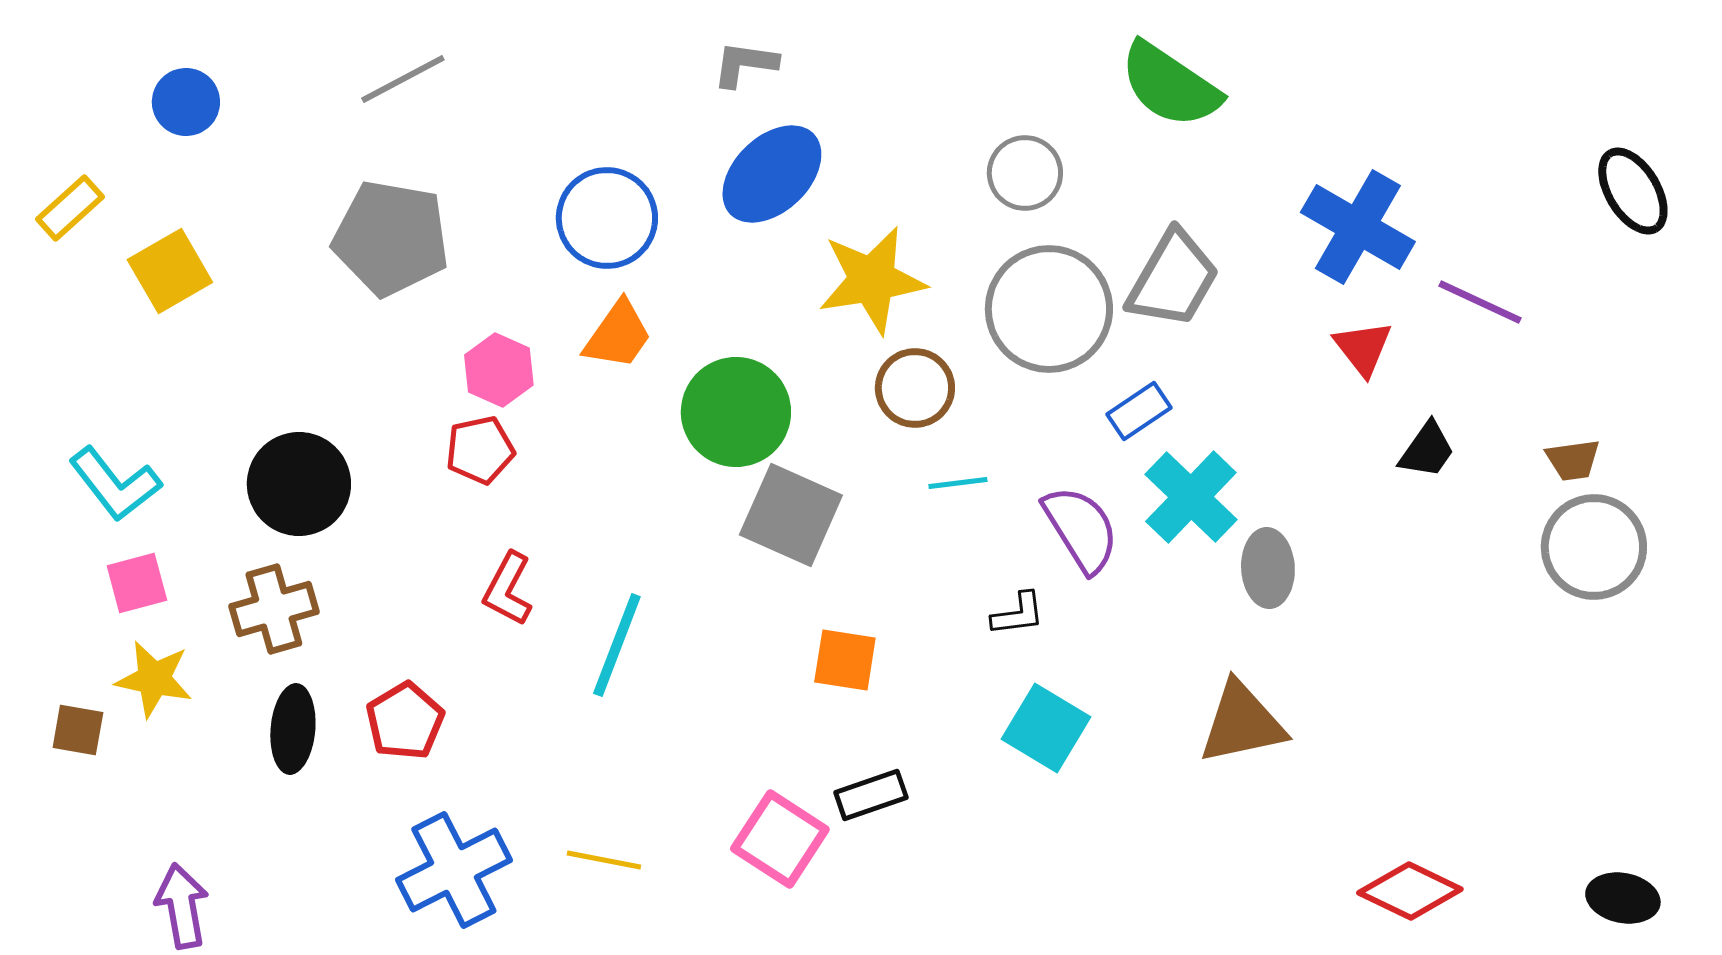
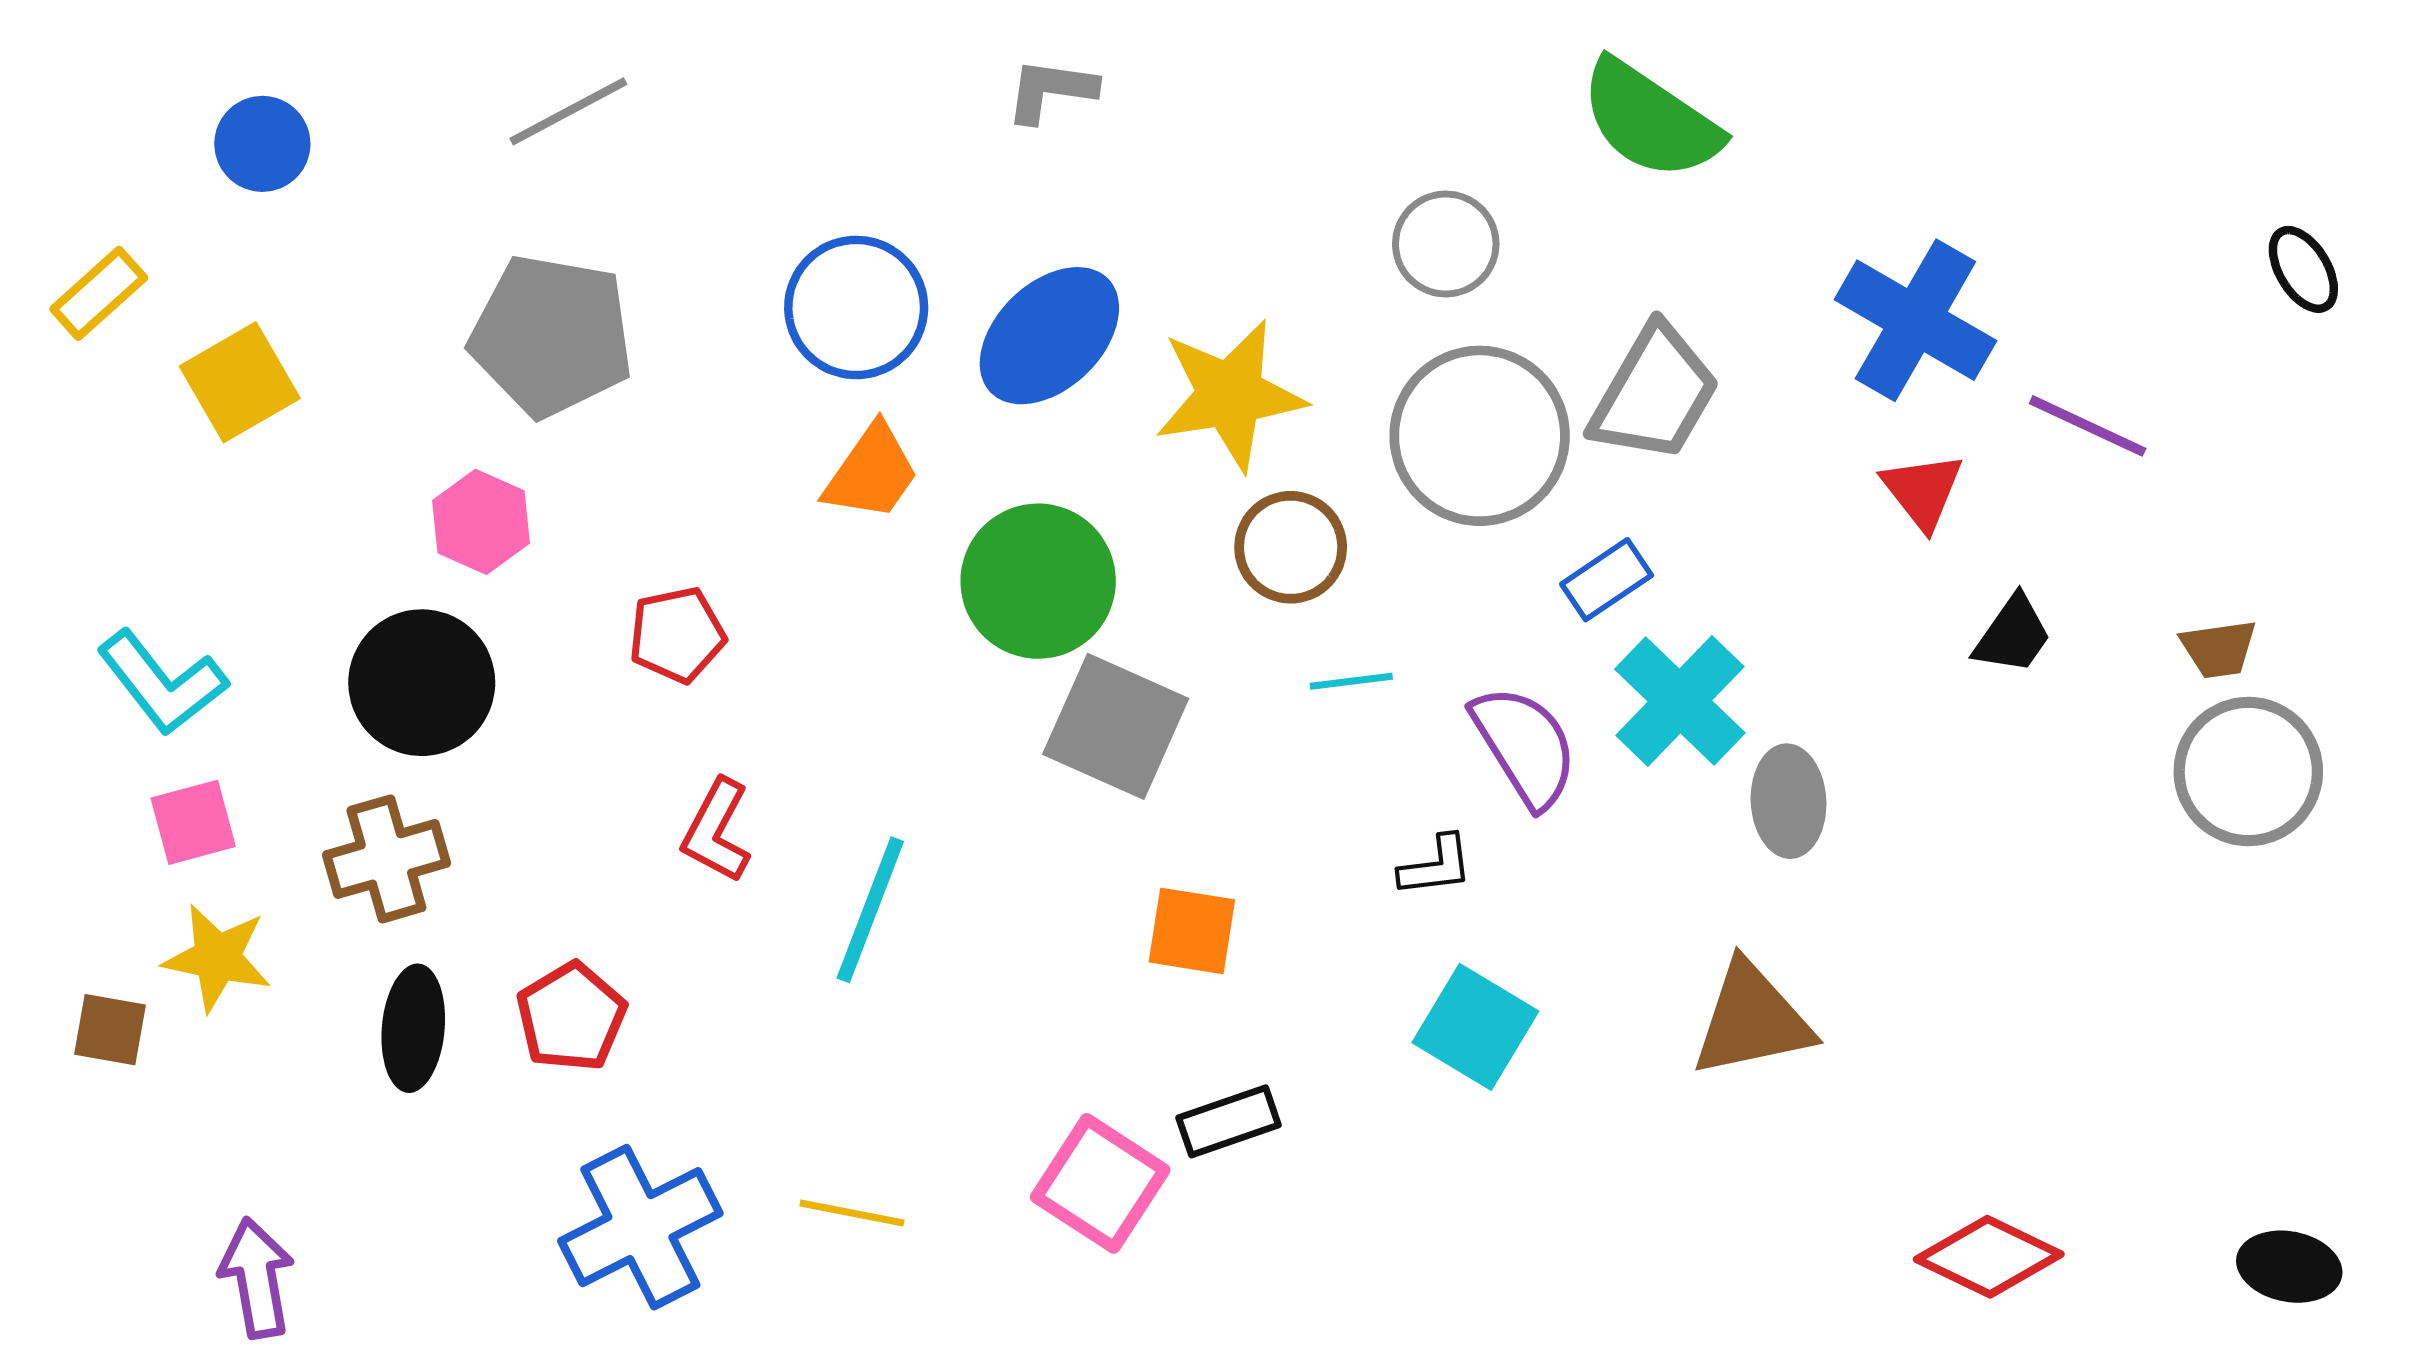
blue ellipse: (772, 174) -> (1049, 336), moved
black ellipse: (1633, 191) -> (2303, 269), size x0.7
pink hexagon: (499, 370) -> (481, 522), moved

